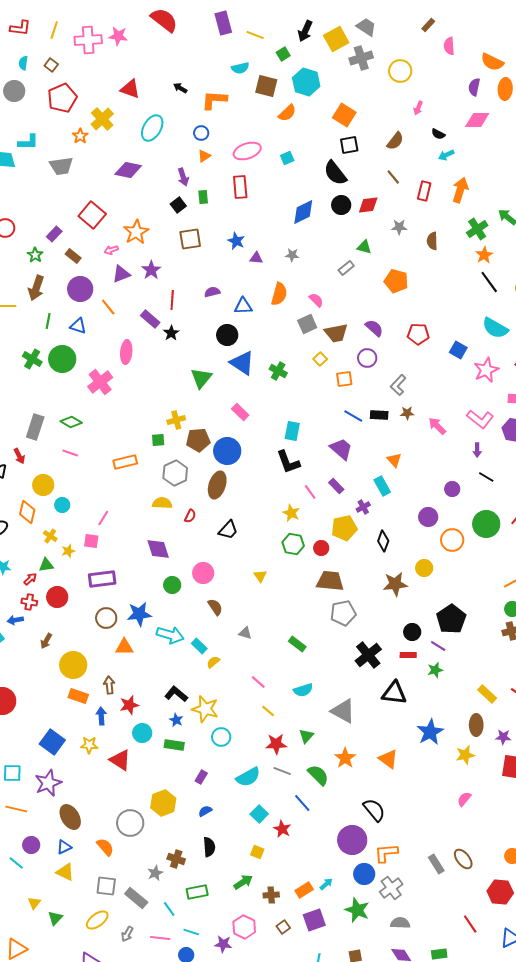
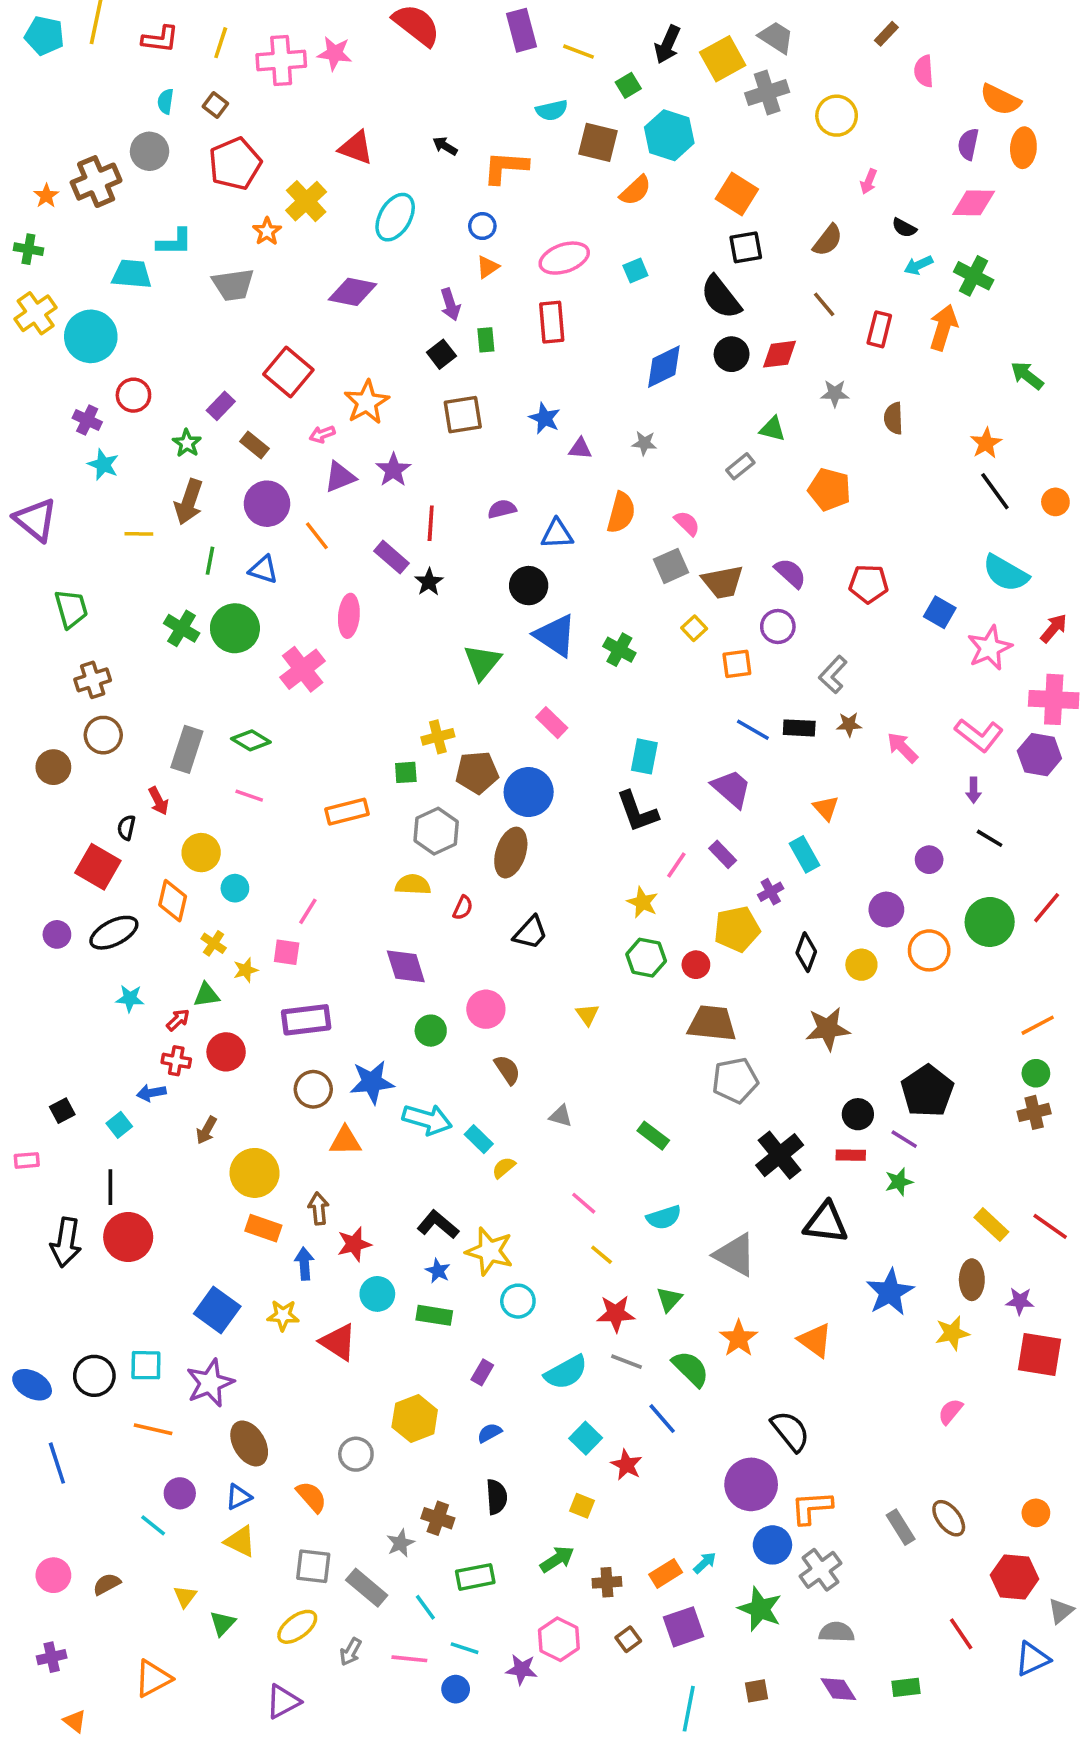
green cross: (477, 229) -> (974, 276), moved, turned -30
pink line: (310, 492) -> (676, 865), turned 70
yellow circle: (424, 568) -> (861, 965), moved
gray circle: (130, 823) -> (356, 1454), size x0.7

